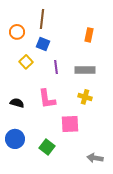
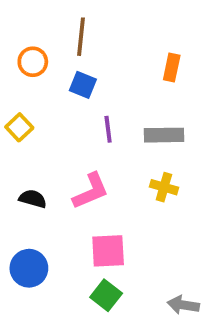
yellow square: (26, 62) -> (19, 127), moved
pink L-shape: (47, 99) -> (91, 191), turned -105
pink square: (70, 124) -> (108, 251), moved
green square: (47, 147) -> (106, 295), moved

